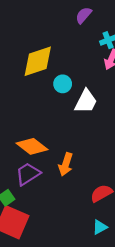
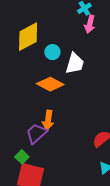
orange diamond: (32, 146) -> (50, 84), moved
orange arrow: (66, 164) -> (48, 120), moved

